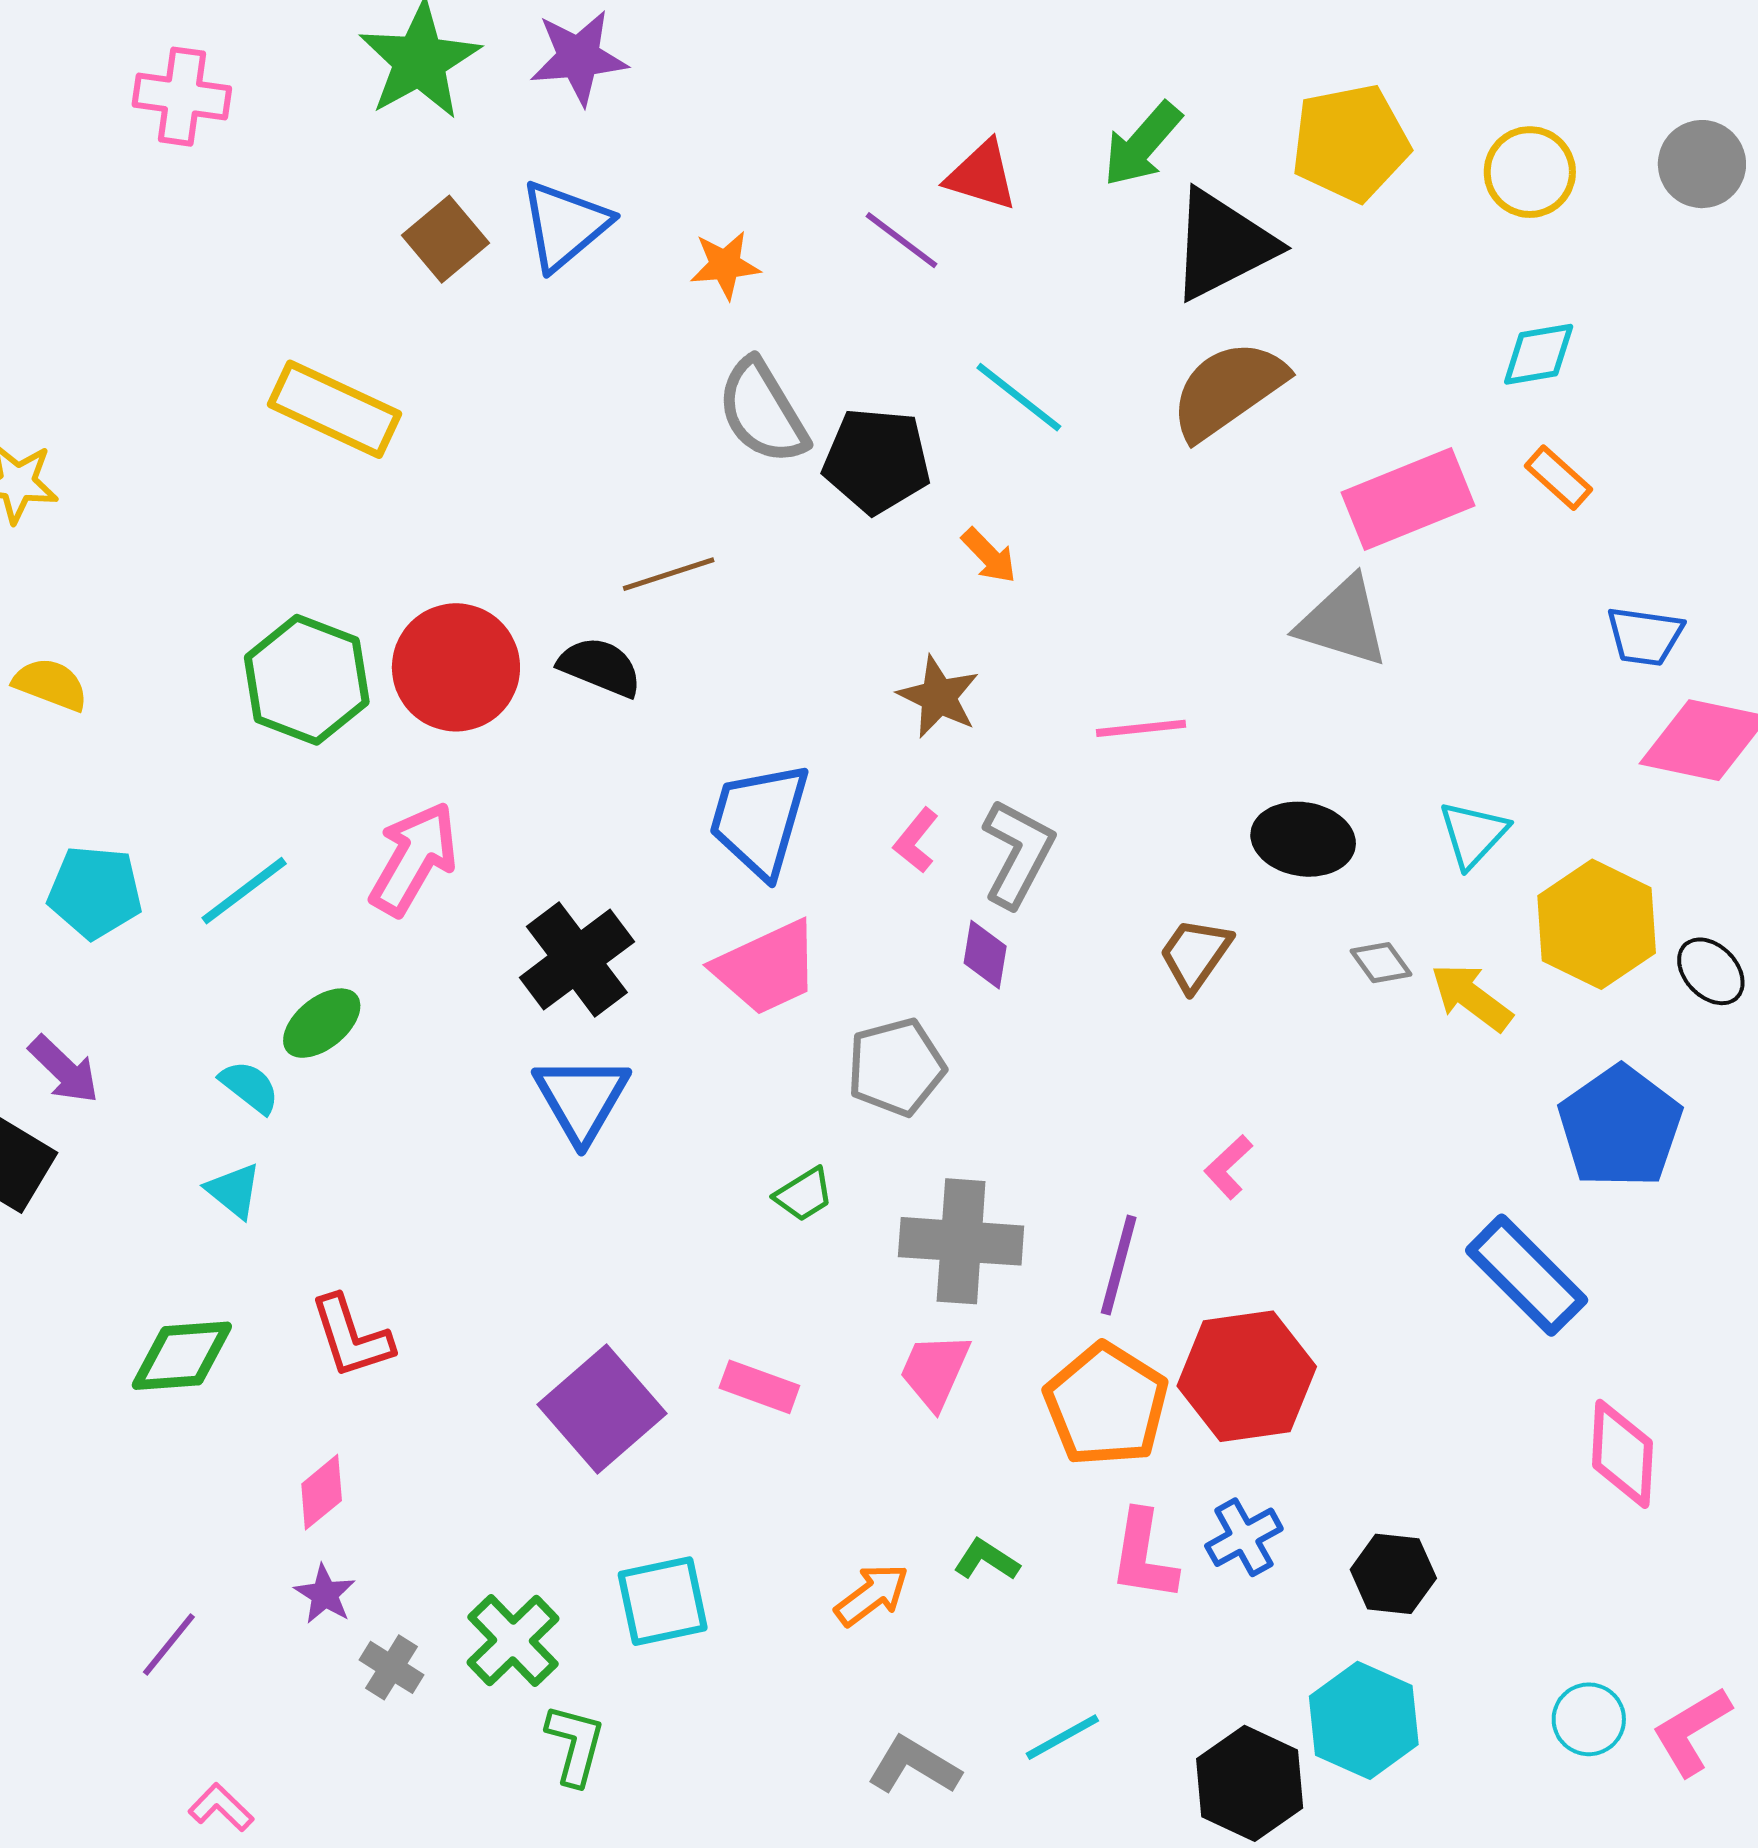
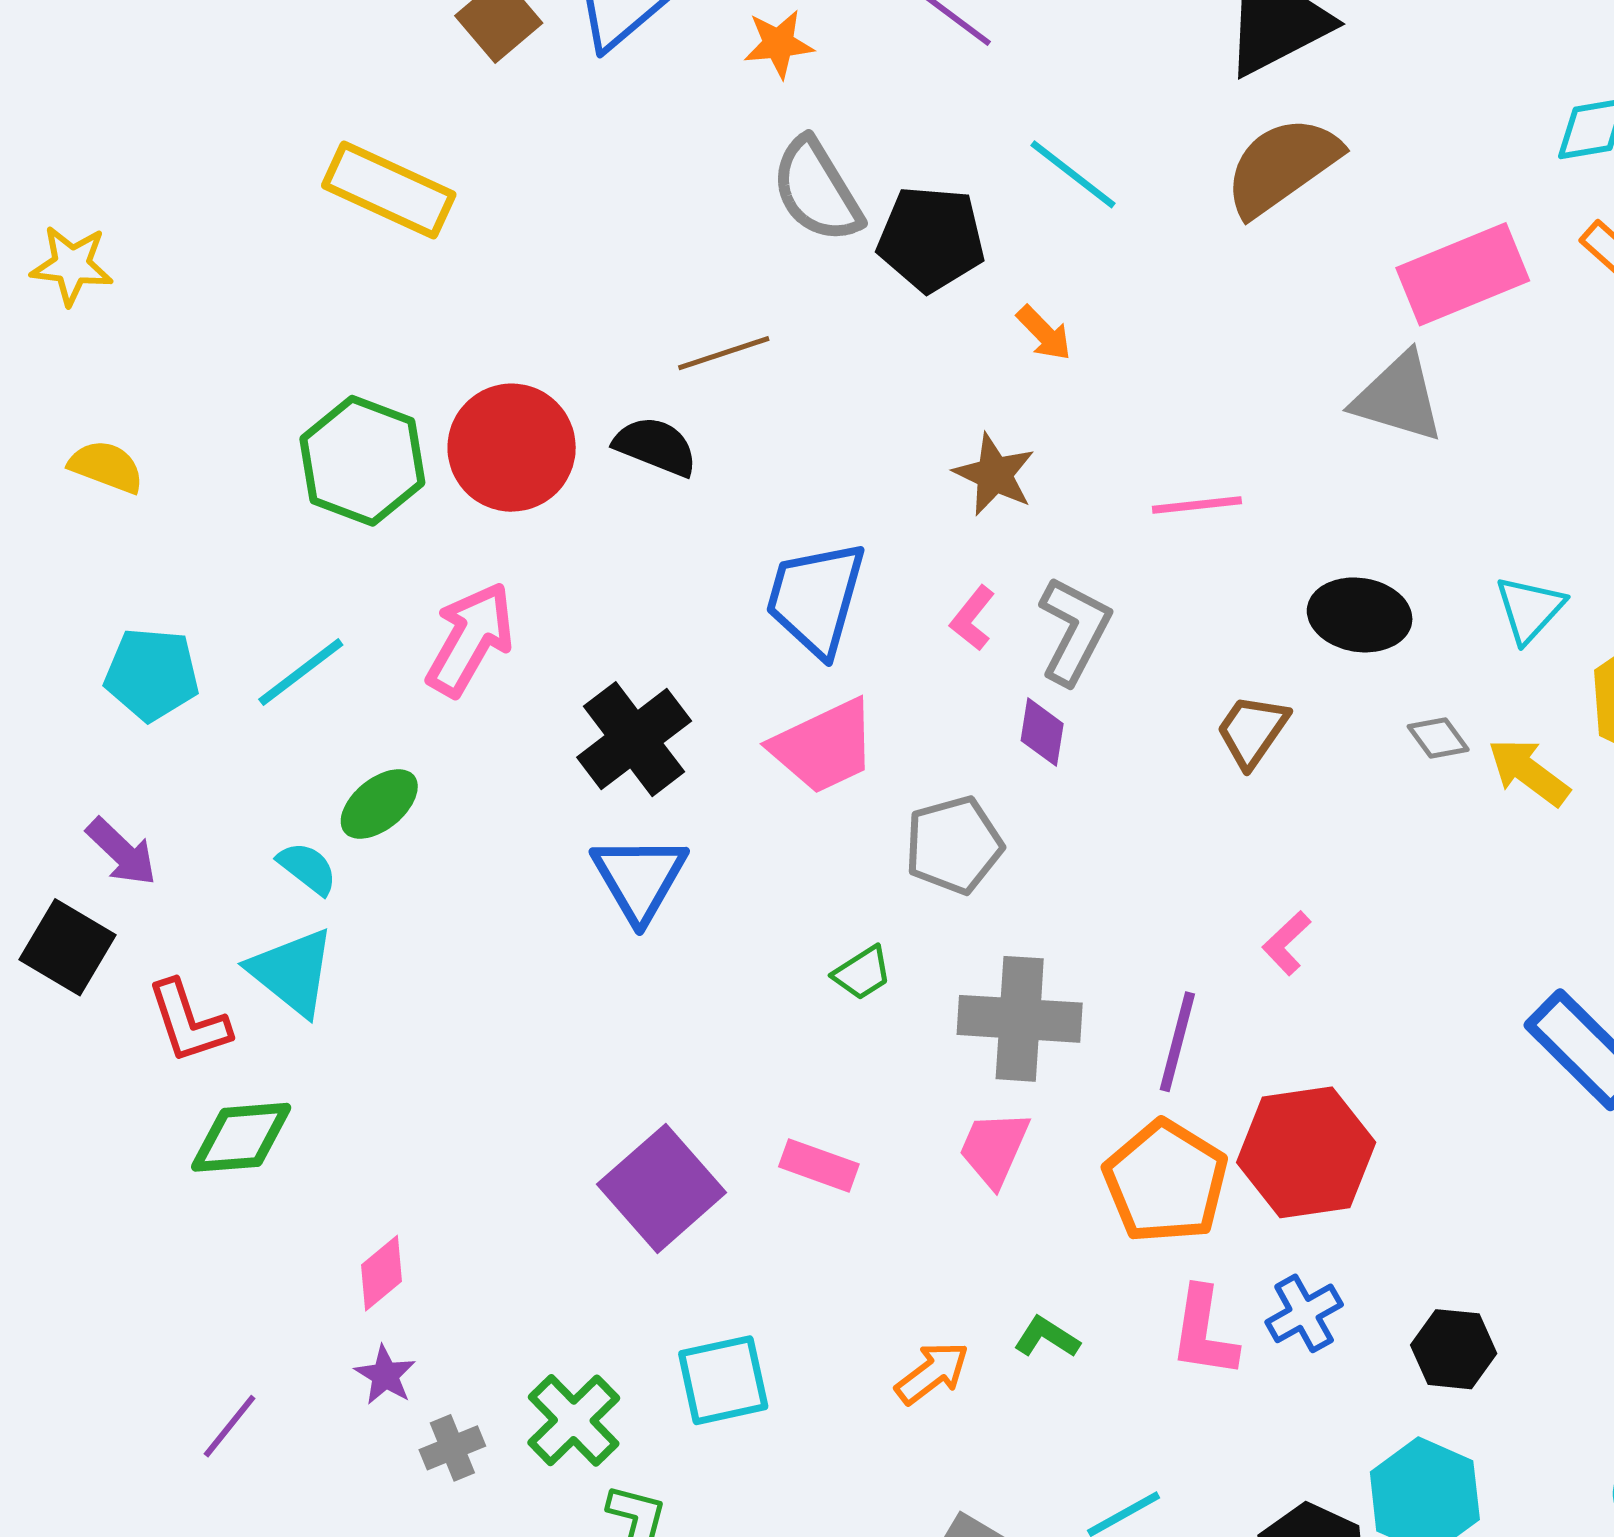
cyan triangle: (234, 1191) -> (292, 972), size x1.6
red L-shape: (351, 1337) -> (189, 1022), moved
gray cross: (392, 1667) -> (452, 1448), turned 36

